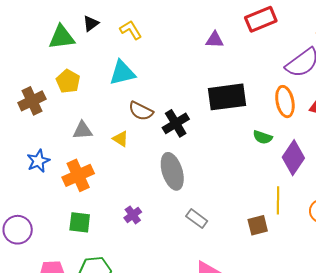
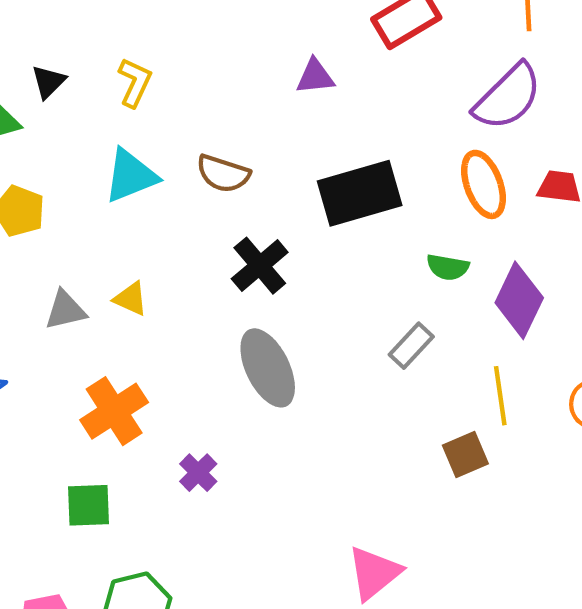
yellow L-shape: (131, 30) -> (135, 82), turned 65
brown semicircle: (141, 111) -> (223, 174), moved
yellow triangle: (121, 139) -> (131, 299), moved
orange cross: (78, 175) -> (114, 411), moved
gray rectangle: (197, 219) -> (411, 346), moved, turned -75

